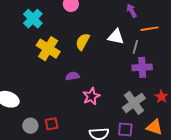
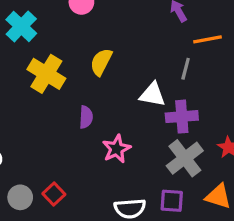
white triangle: (116, 37) -> (152, 94), moved
purple cross: (142, 67) -> (182, 117), moved
purple semicircle: (72, 76) -> (86, 117), turned 104
red square: (52, 124) -> (54, 194), turned -32

